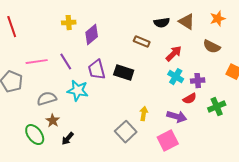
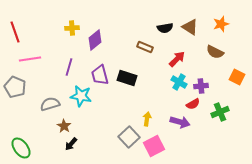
pink line: (37, 62) -> (30, 59), moved
purple line: (66, 62) -> (69, 67), turned 48
brown star: (53, 121) -> (64, 126), moved
green ellipse: (35, 135) -> (21, 148), moved
pink square: (168, 141) -> (154, 146), moved

